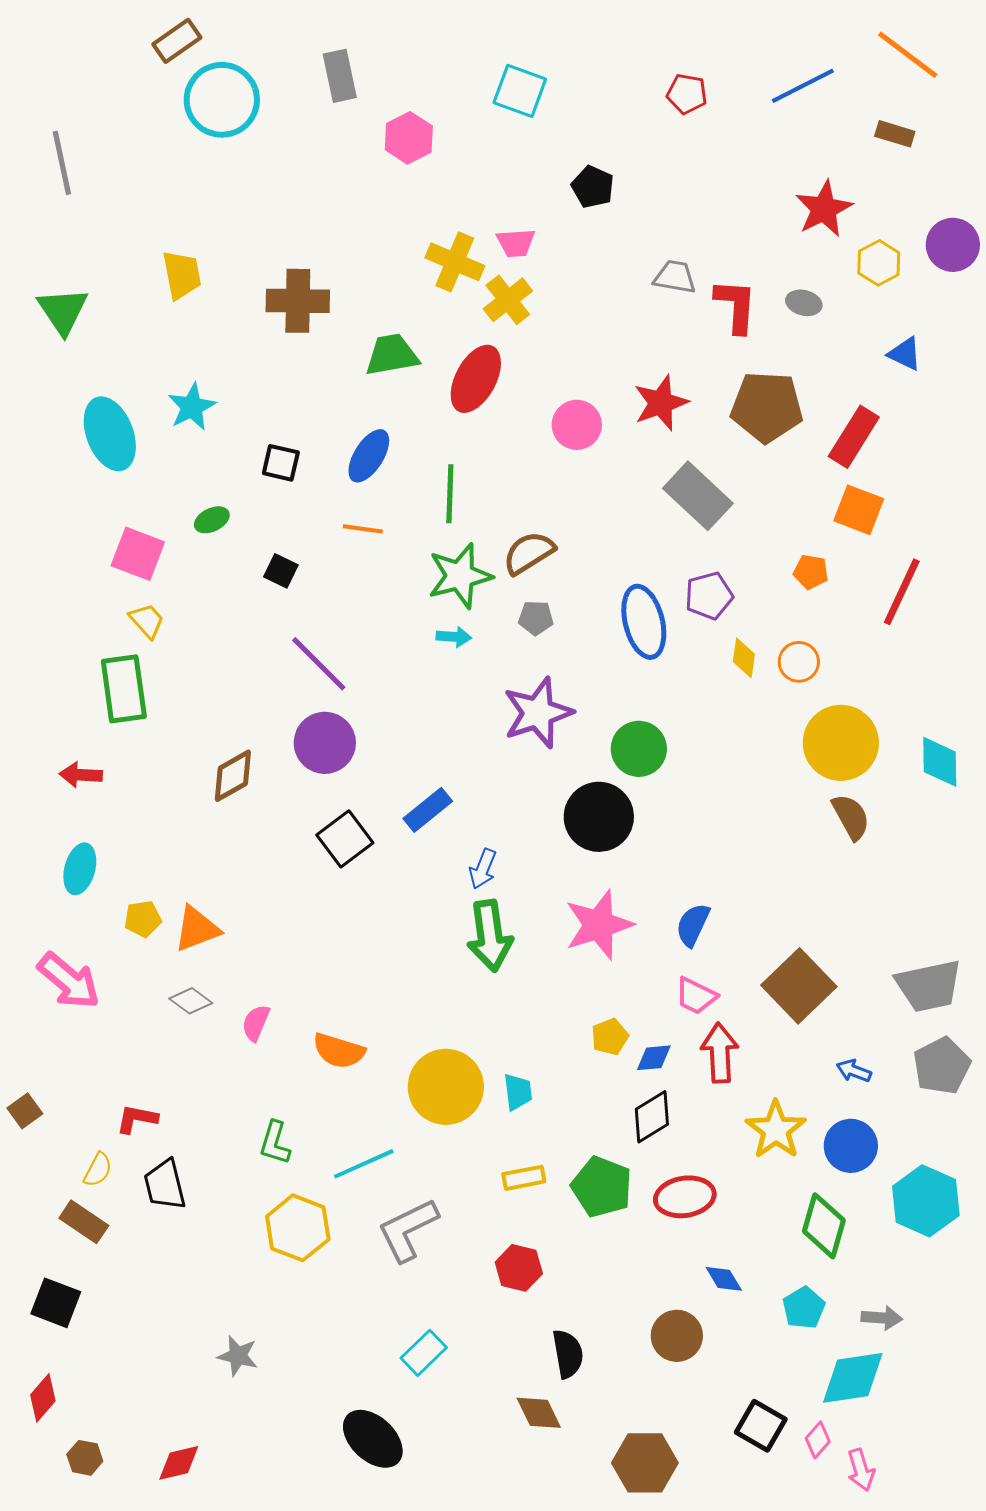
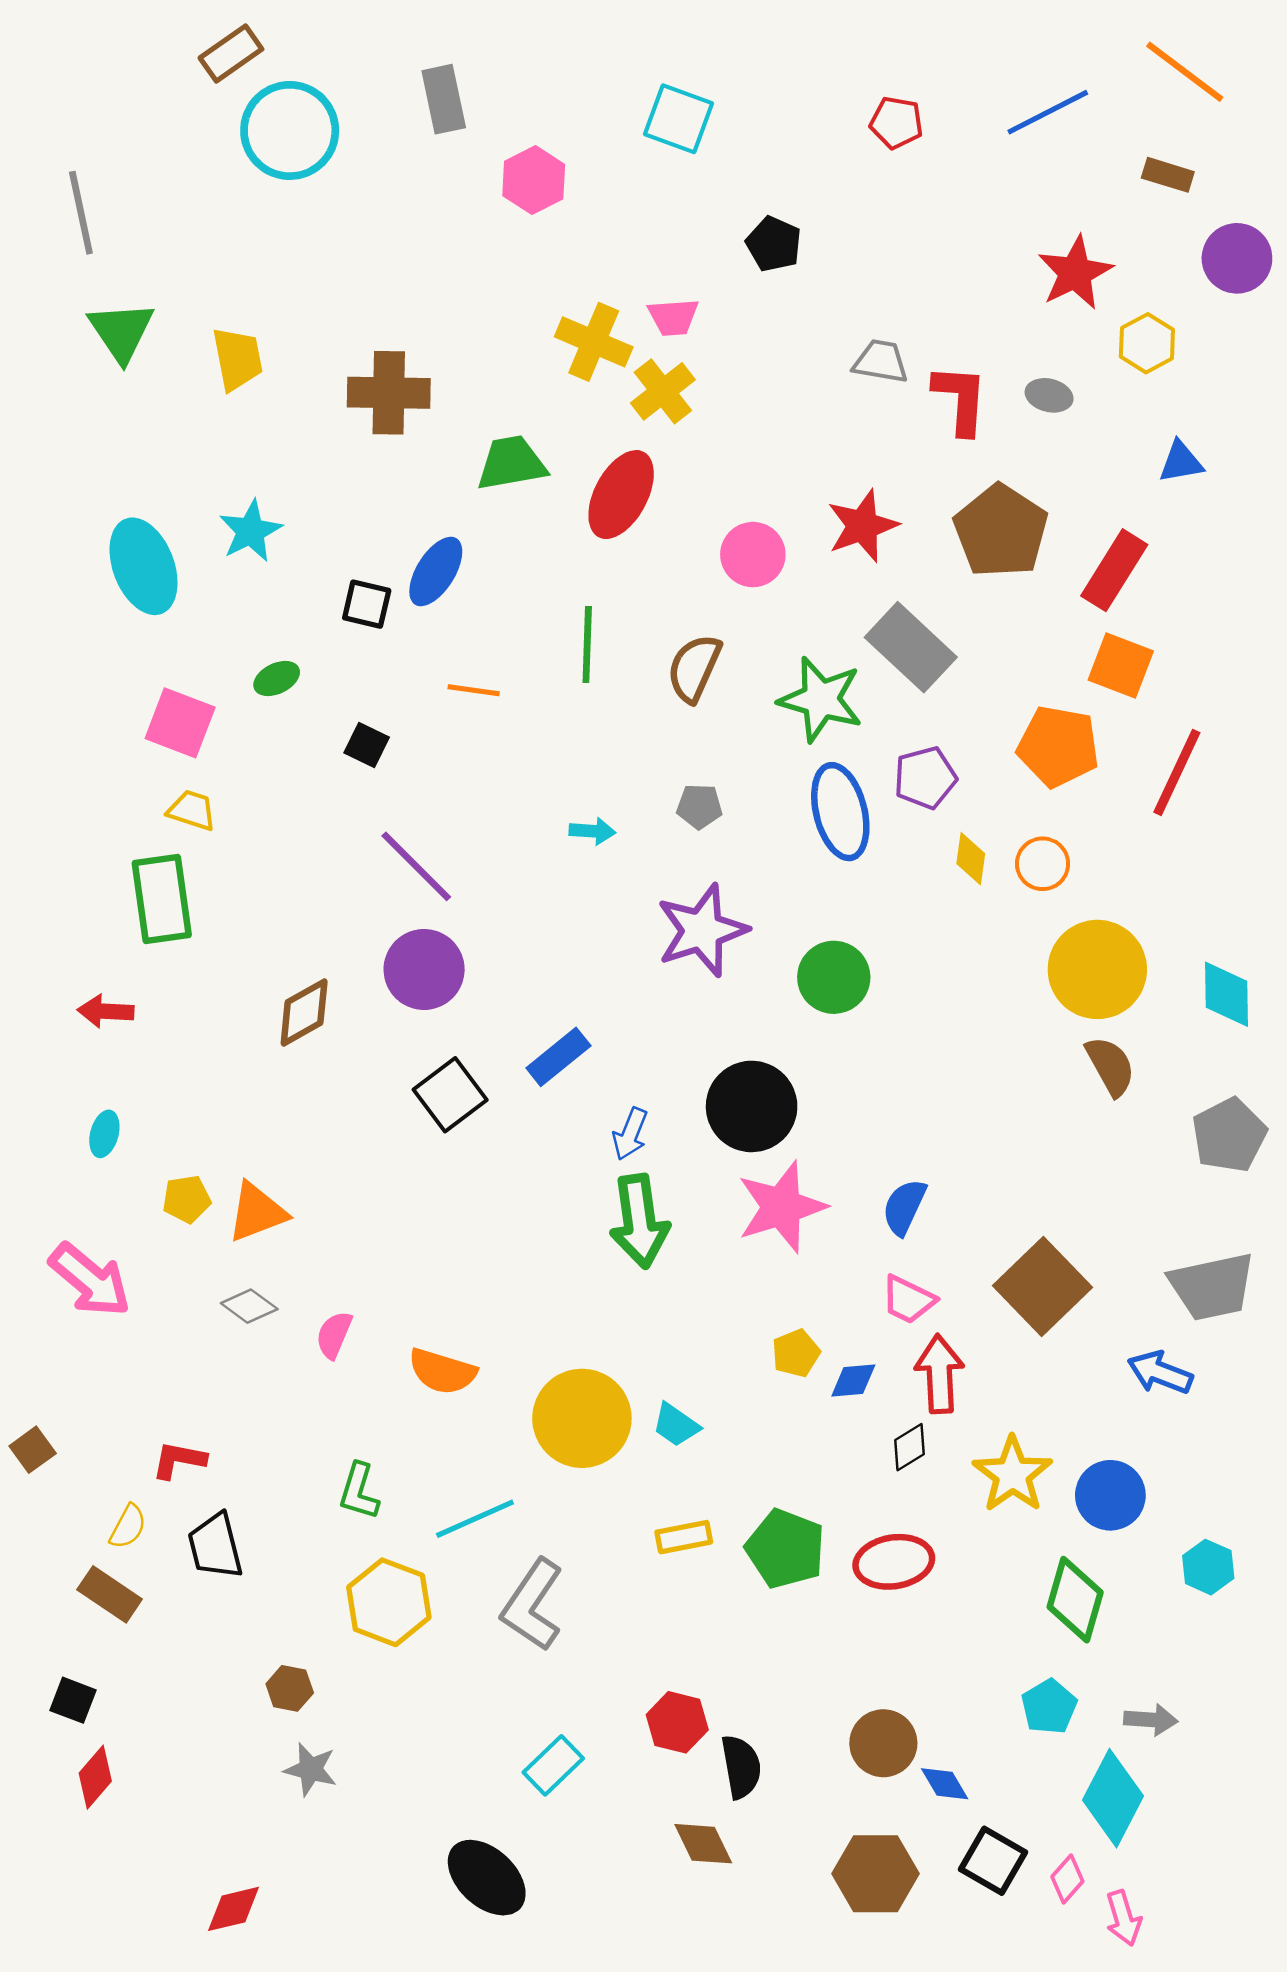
purple circle: (953, 245) -> (1237, 258), moved
green triangle: (63, 311) -> (121, 331), moved
blue triangle: (905, 354) -> (1181, 462), turned -36
brown pentagon: (767, 407) -> (1001, 531), turned 30
blue ellipse: (369, 456) -> (436, 572), moved
brown semicircle: (529, 553) -> (694, 668), moved, turned -34
orange pentagon: (811, 572) -> (1058, 746), size x1.8
green star: (460, 576) -> (821, 699), moved, turned 30
yellow trapezoid: (147, 621) -> (192, 810), turned -30
black circle: (599, 817) -> (752, 1106), moved
cyan ellipse: (80, 869) -> (104, 1134), size x0.7
gray pentagon: (942, 1066) -> (1229, 1135), moved
blue arrow: (854, 1071) -> (1160, 1373), moved, size x1.4
cyan trapezoid: (518, 1092) -> (676, 1425), turned 132
black diamond: (652, 1117) -> (909, 1447), moved, size x0.7
cyan hexagon: (926, 1201) -> (1208, 1567), size x0.6
gray L-shape: (408, 1230) -> (532, 1605), turned -30
red hexagon: (519, 1268) -> (677, 1722), moved
blue diamond: (724, 1279) -> (945, 1784), moved
black square: (56, 1303) -> (73, 1700), size x0.7
cyan diamond: (853, 1378) -> (1113, 1798), turned -54
red diamond: (43, 1398) -> (95, 1777), moved
brown hexagon: (85, 1458) -> (290, 1688), moved
brown hexagon: (645, 1463) -> (876, 1874), moved

